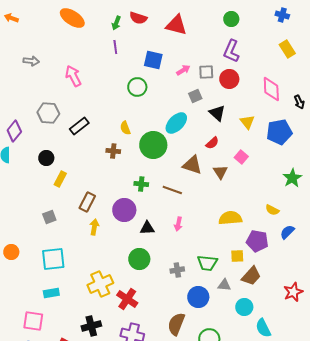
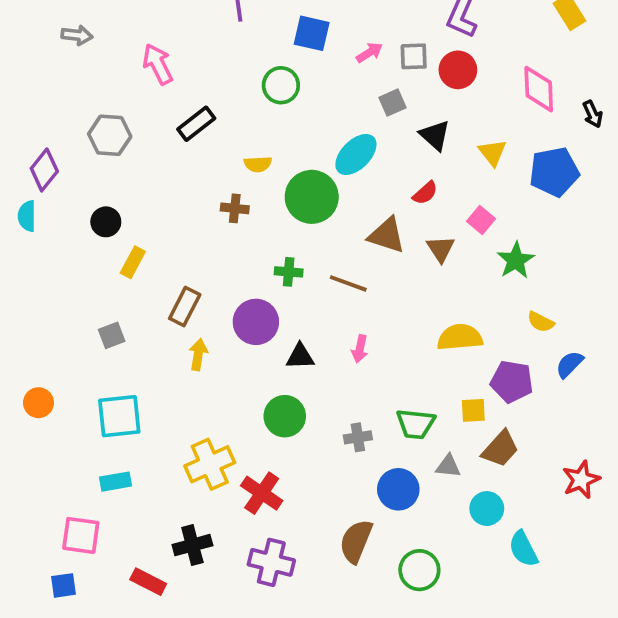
black rectangle: (79, 126) -> (196, 124), moved
yellow semicircle: (125, 128) -> (258, 164), turned -72
green star: (292, 178) -> (516, 260), moved

